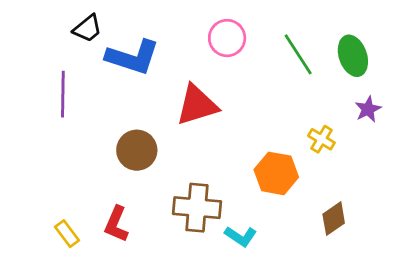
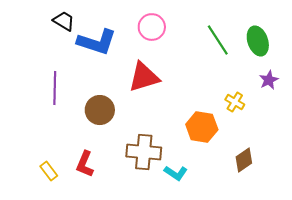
black trapezoid: (88, 28) -> (64, 21), turned -110
pink circle: (227, 38) -> (152, 27), moved
purple line: (63, 94) -> (55, 88), moved

